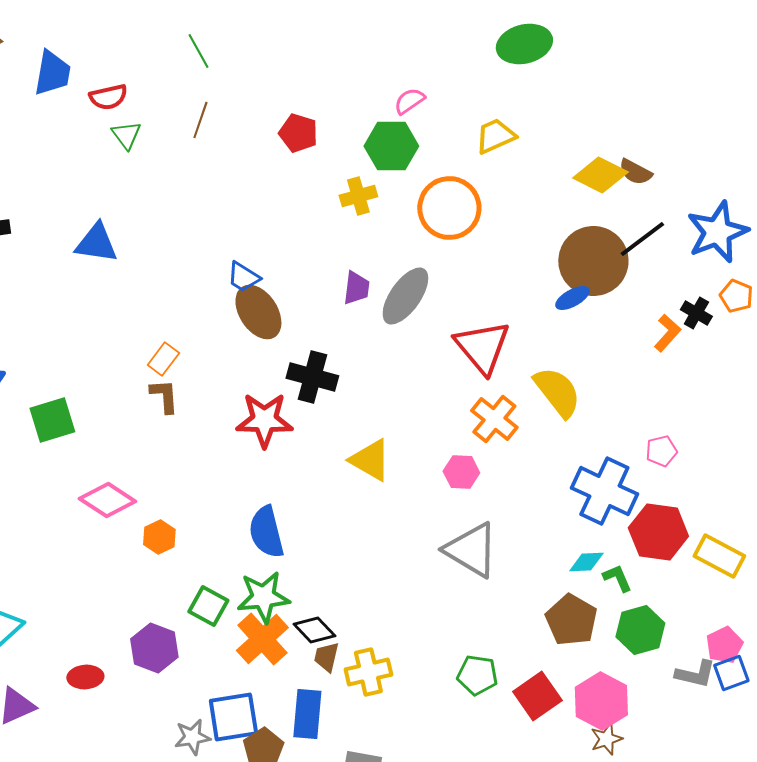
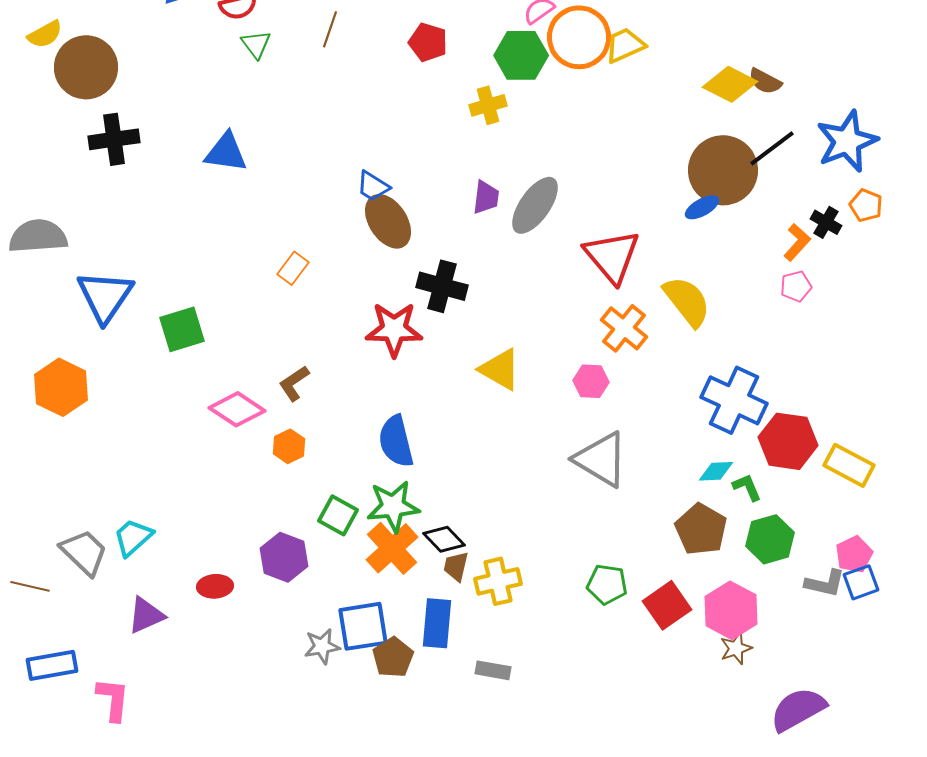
orange circle: (449, 208) -> (579, 37), moved
brown L-shape: (164, 396) -> (294, 383), moved, turned -120
pink pentagon: (661, 451) -> (796, 286), moved

